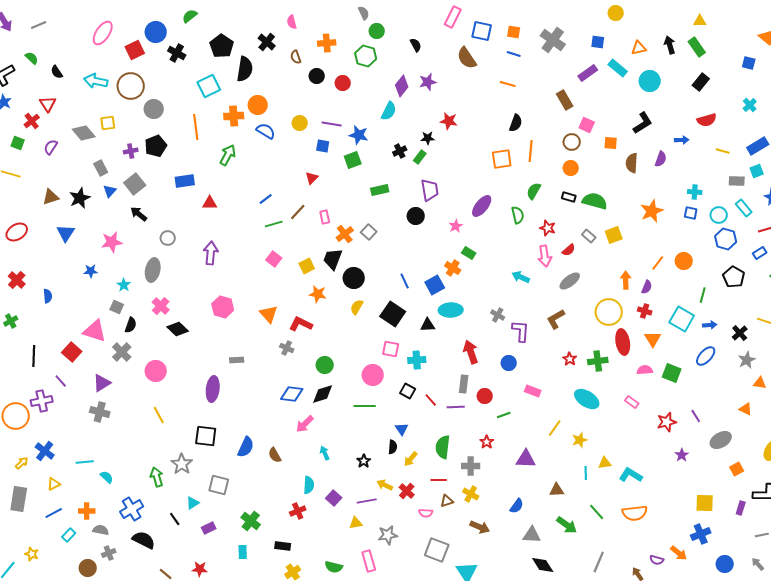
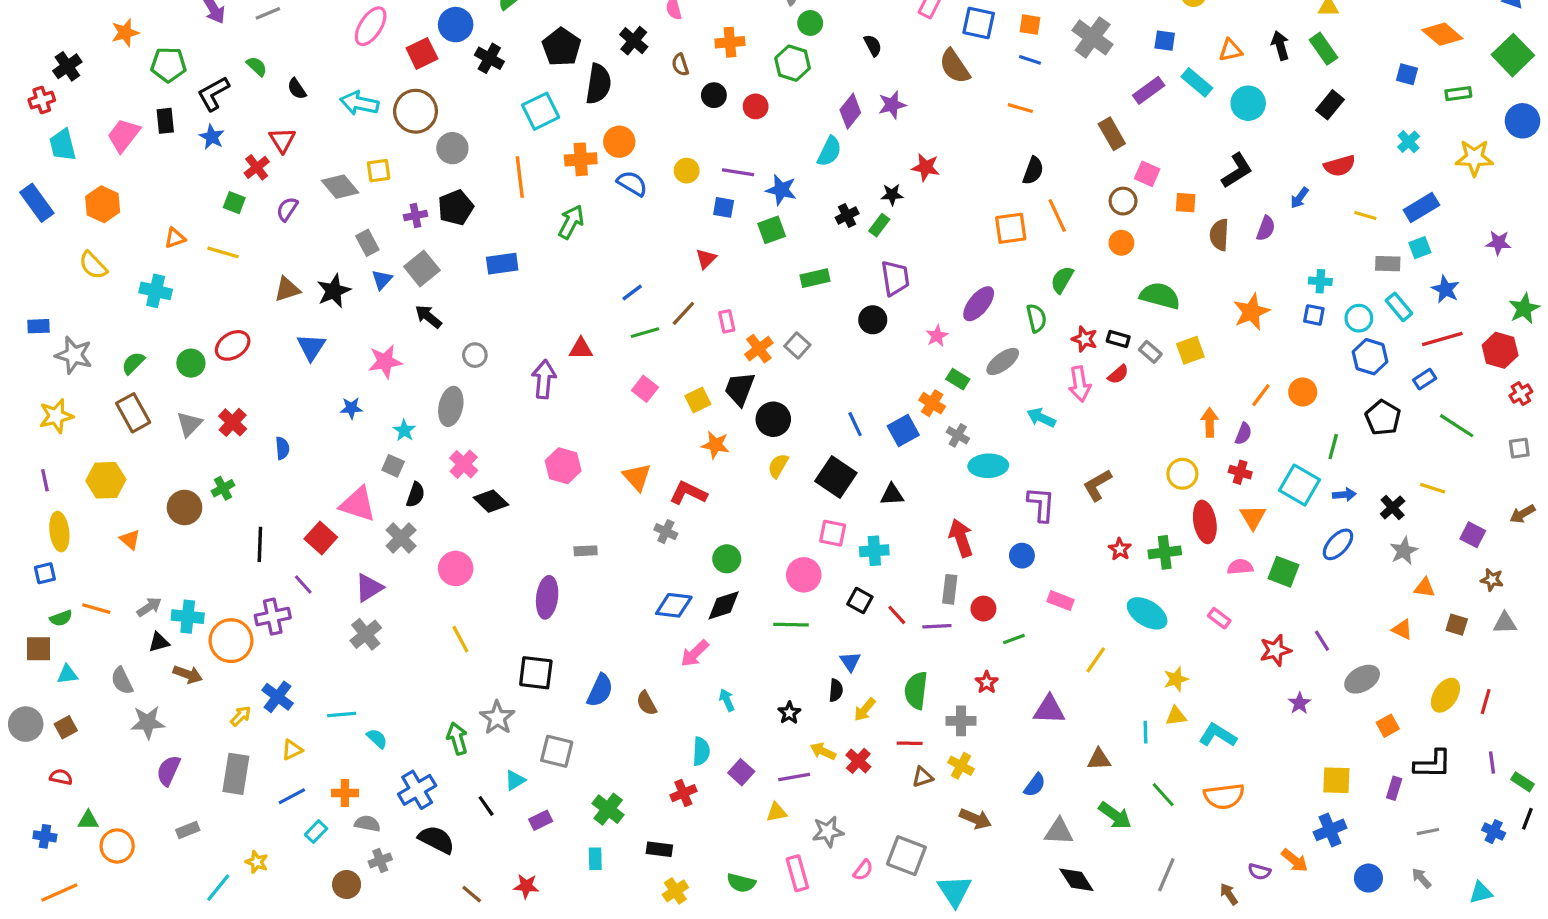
blue arrow: (682, 140) -> (1299, 198), turned 128
orange line: (531, 151) -> (1057, 216), turned -30
black rectangle: (569, 197) -> (1118, 339), moved
red triangle: (210, 203) -> (581, 349), moved
gray ellipse: (570, 281) -> (1003, 361), moved
cyan ellipse: (451, 310) -> (988, 466), moved
yellow circle: (609, 312) -> (1182, 474), size x0.7
gray cross: (498, 315) -> (958, 435), moved
gray cross: (100, 412) -> (366, 634), turned 36
yellow star: (580, 440) -> (1176, 679), moved
pink semicircle: (426, 513) -> (863, 870), moved, turned -56

